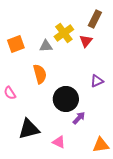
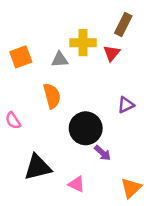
yellow cross: (64, 33) -> (83, 43), turned 36
purple arrow: (79, 118) -> (103, 153), turned 88
orange triangle: (101, 145) -> (131, 188), turned -36

